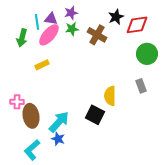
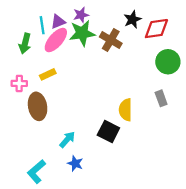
purple triangle: (51, 19) -> (58, 22), turned -32
green star: (72, 29) -> (82, 33), size x1.6
pink cross: (17, 102) -> (19, 83), moved
brown ellipse: (31, 116) -> (38, 106), moved
cyan arrow: (59, 122) -> (67, 139), size x0.7
blue star: (58, 139) -> (75, 164), moved

